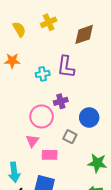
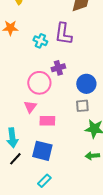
cyan cross: (43, 74) -> (40, 41), turned 32
gray square: (70, 137) -> (82, 106), moved, turned -32

